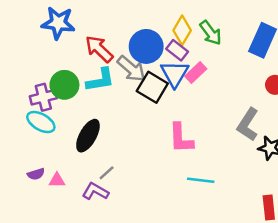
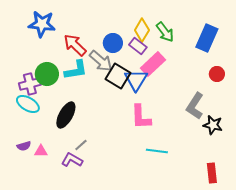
blue circle: (146, 46) -> (113, 43), size x0.7
pink rectangle: (196, 72) -> (153, 64), size x1.4
blue triangle: (175, 74) -> (136, 80), moved

